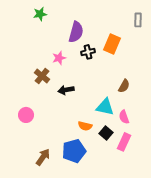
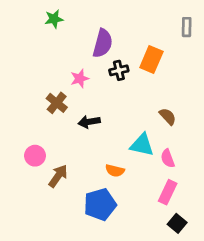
brown semicircle: (124, 86) -> (168, 116), turned -72
black square: (106, 133) -> (177, 223), moved
brown arrow: (43, 157) -> (58, 176), moved

